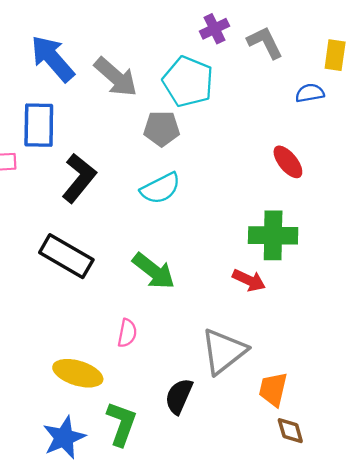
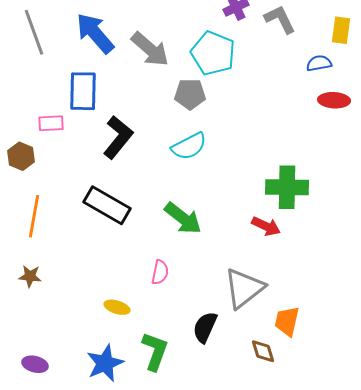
red ellipse: (288, 162) -> (334, 100), moved, turned -48
yellow ellipse: (78, 373) -> (117, 307), size x0.6
brown diamond: (290, 431) -> (263, 351), moved

